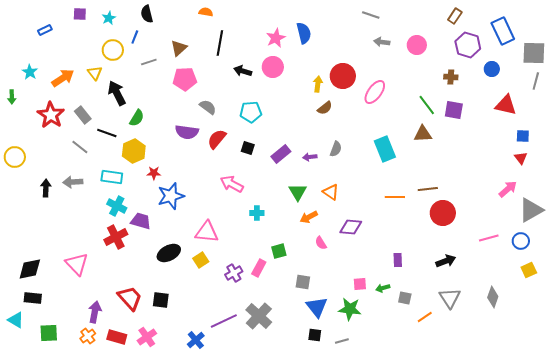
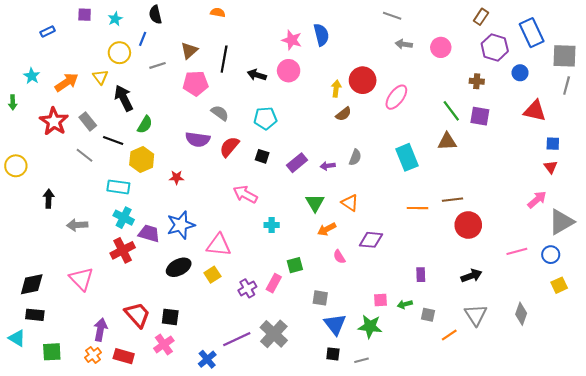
pink star: (276, 38) -> (292, 40), turned -30
black line: (220, 43) -> (224, 59), moved
red star: (154, 173) -> (177, 177), moved
gray arrow: (73, 182) -> (77, 225), moved
blue star: (171, 196) -> (181, 225), moved
pink cross: (147, 337) -> (164, 344), moved

